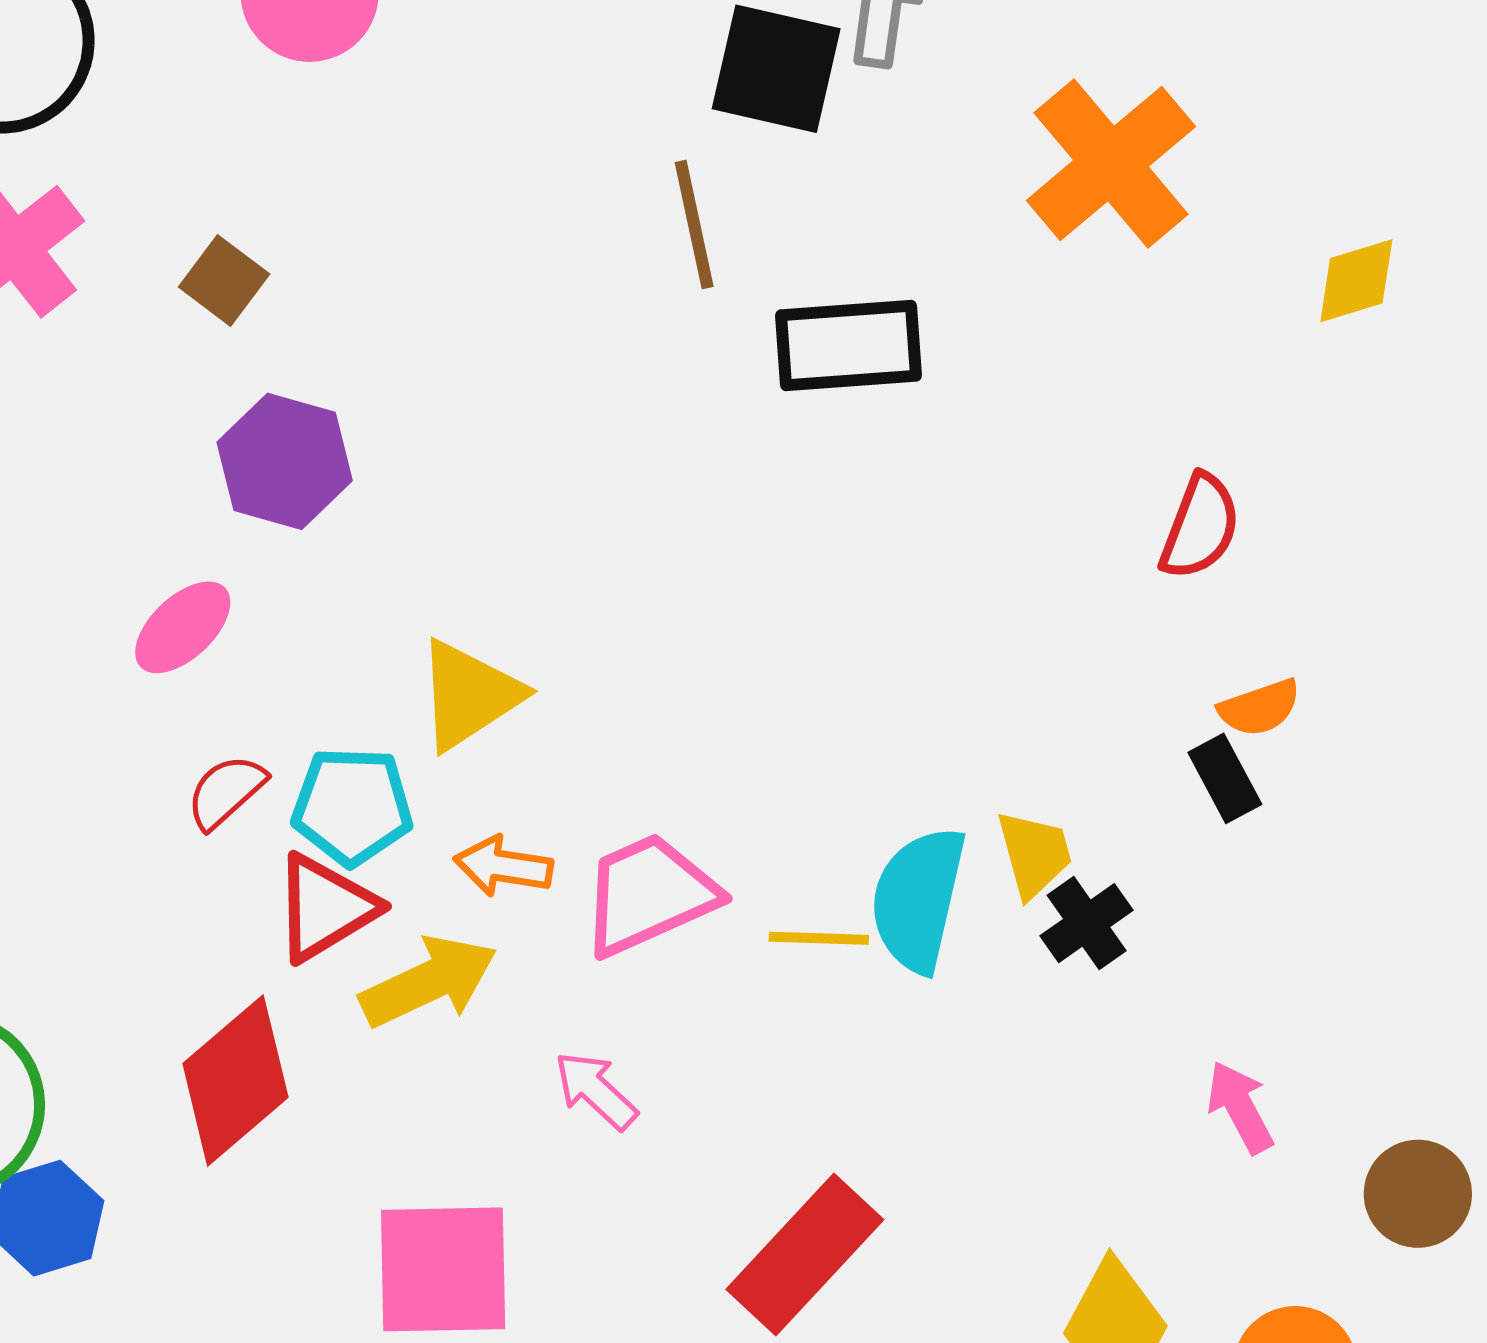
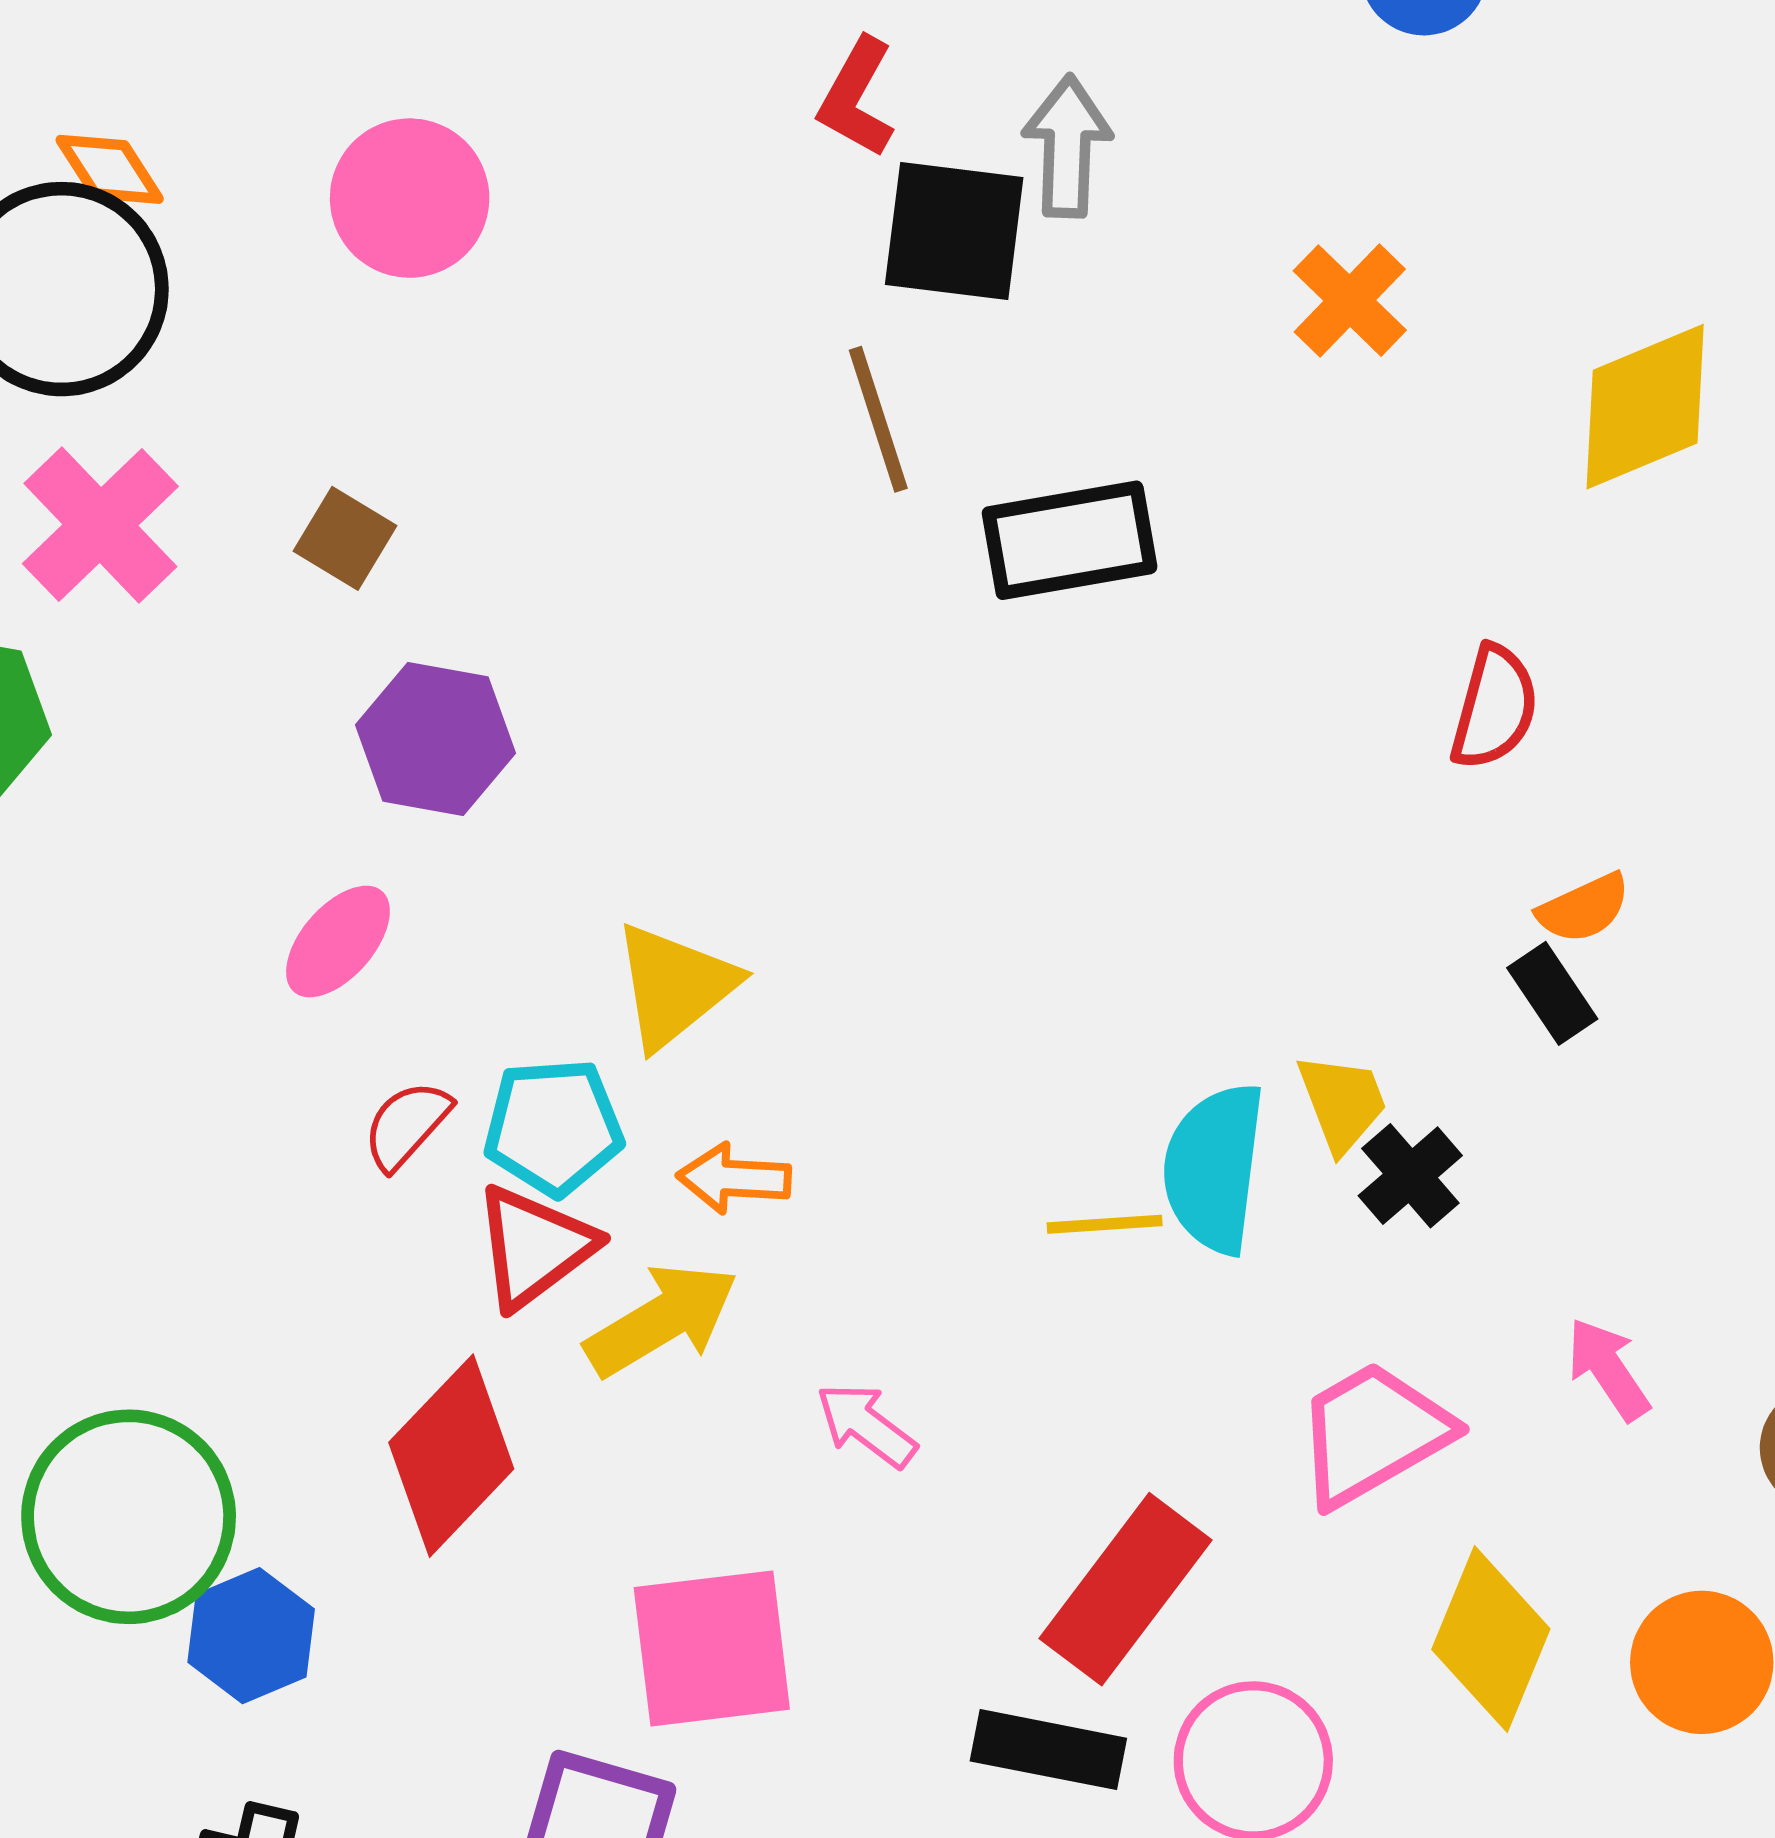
orange cross: (1111, 163) -> (1350, 301), size x0.6
yellow diamond: (1356, 281) -> (1645, 407), size x1.6
pink trapezoid: (649, 894) -> (1373, 1434), moved

